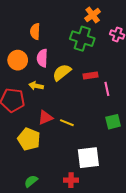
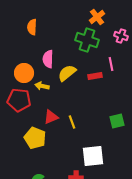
orange semicircle: (35, 31) -> (32, 27), moved
orange circle: (18, 60) -> (24, 73), moved
pink line: (107, 89) -> (111, 64), moved
yellow line: (67, 123) -> (72, 122), turned 48

